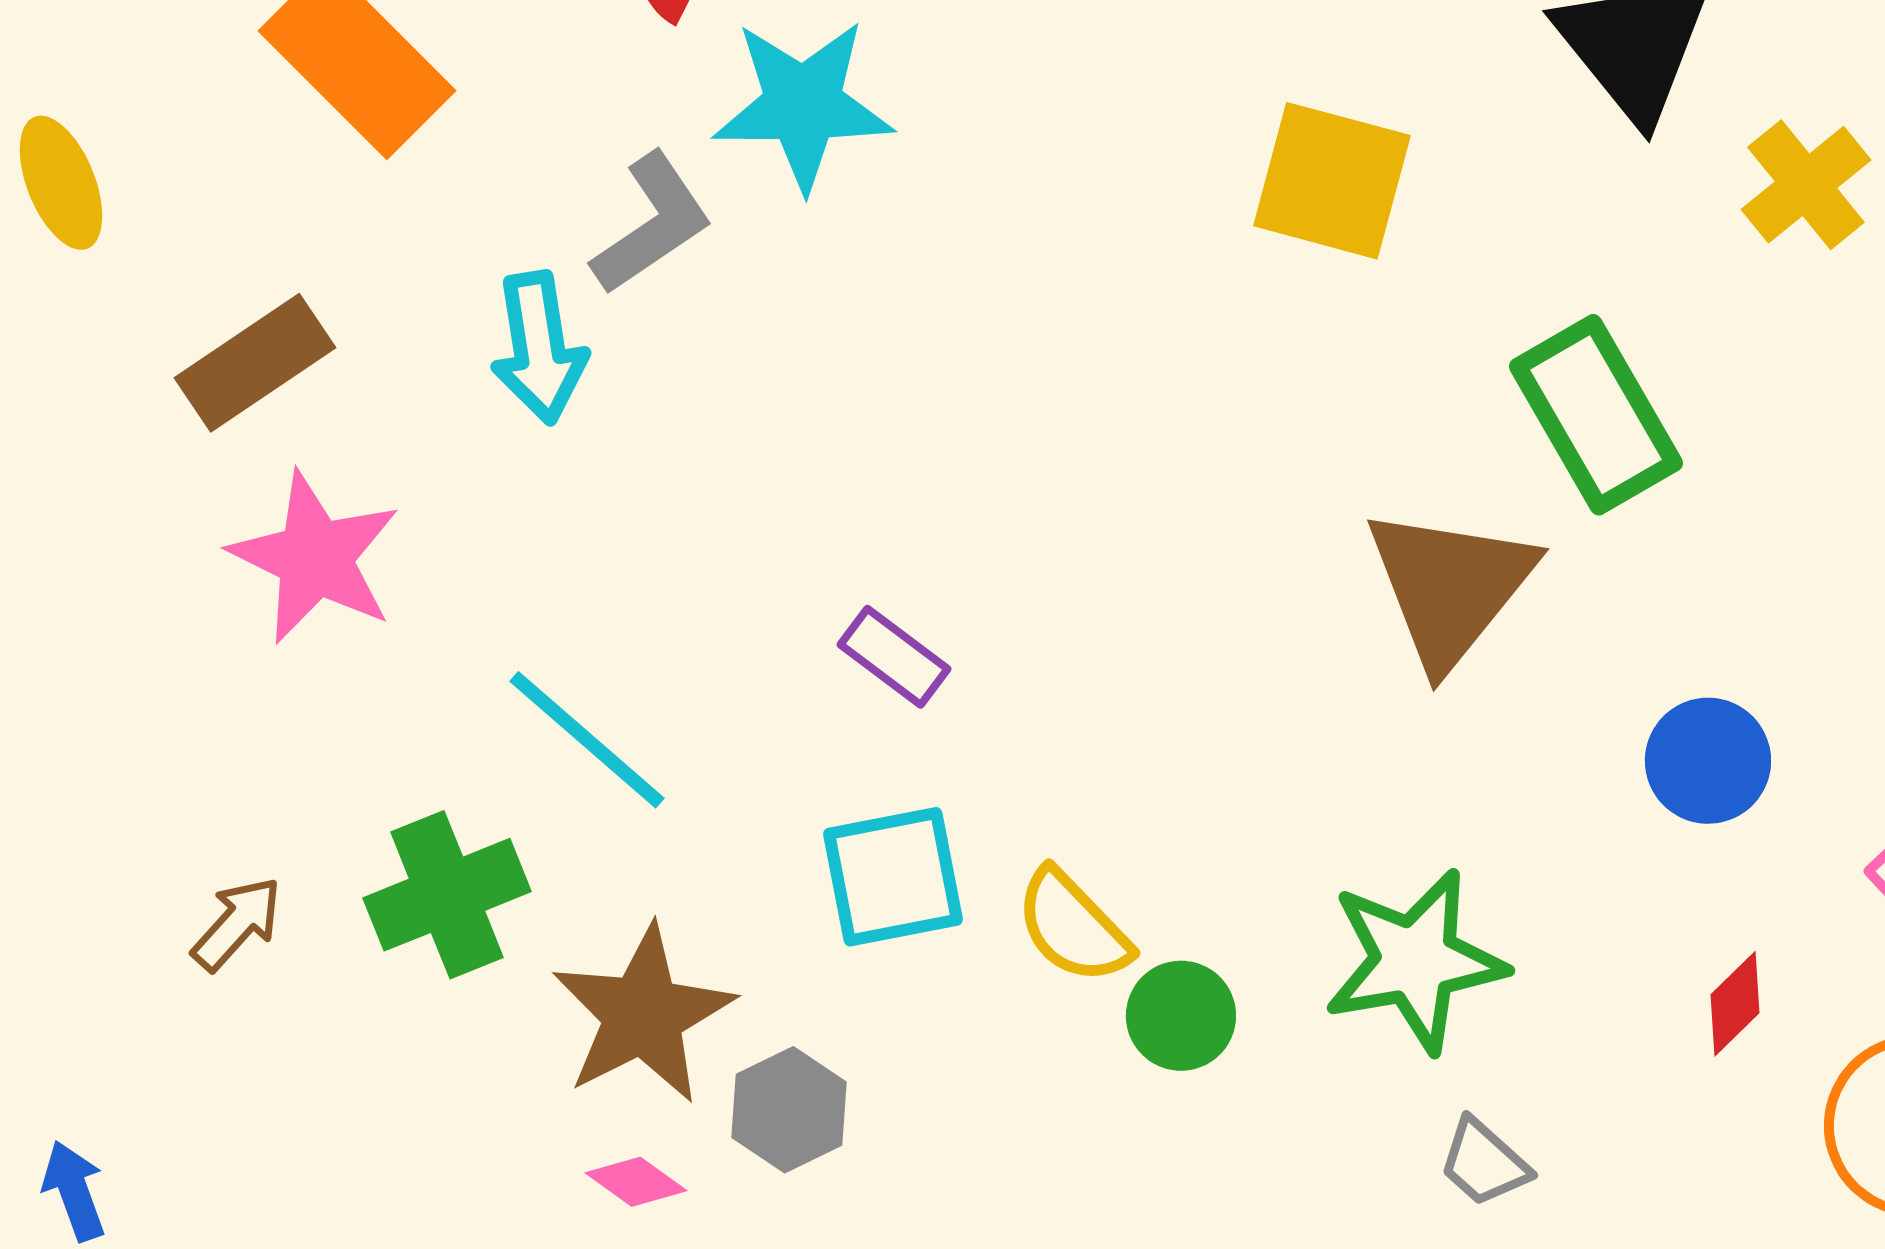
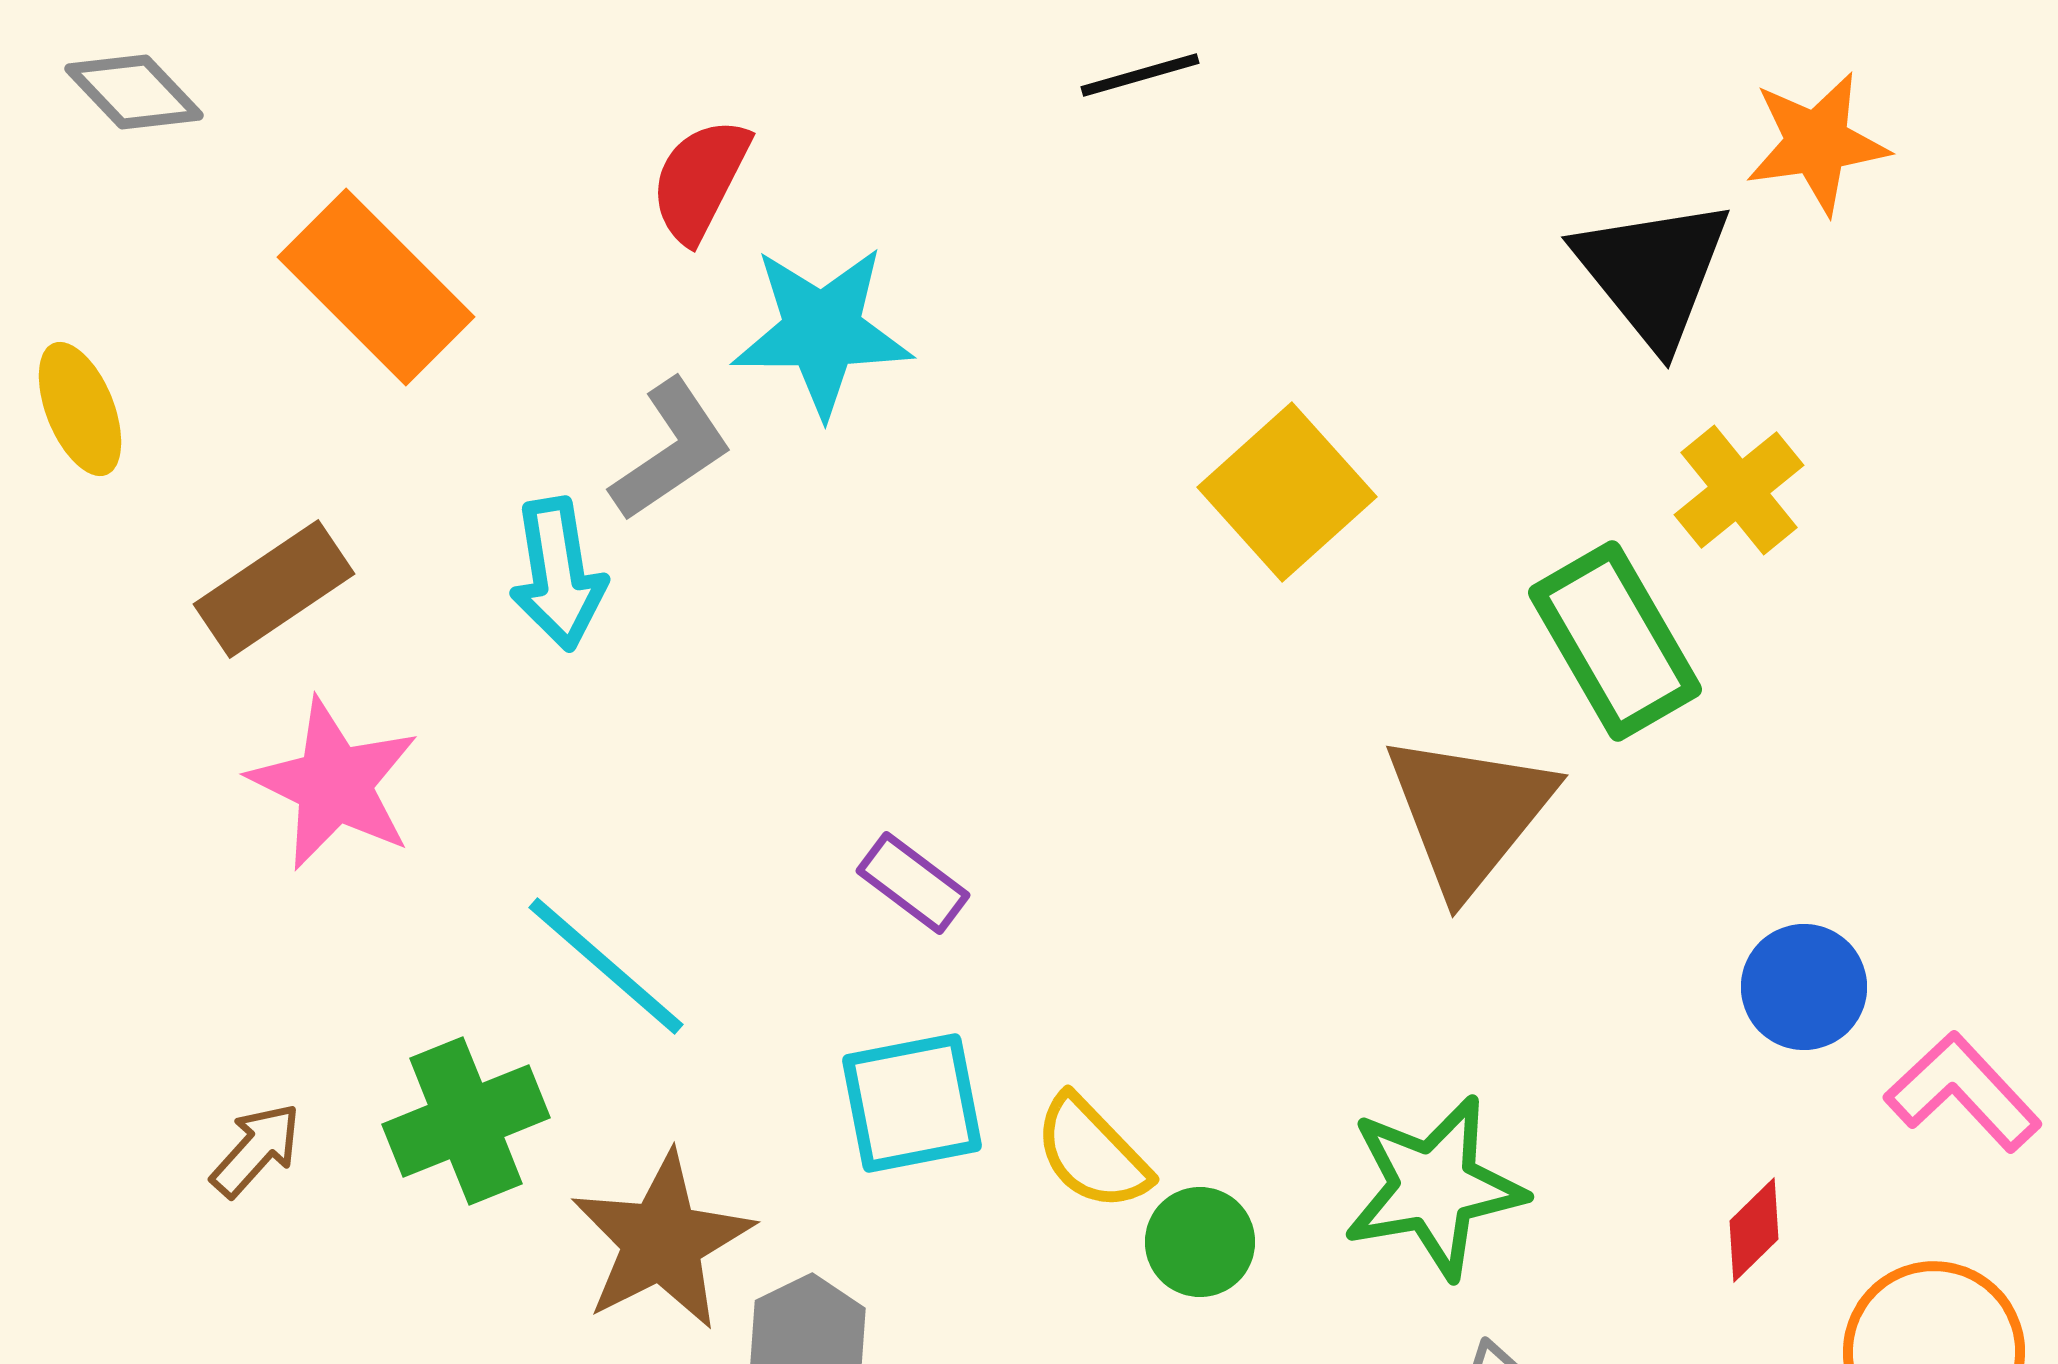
yellow square: (1332, 181) -> (1287, 492), moved, turned 33
yellow cross: (1806, 185) -> (1739, 490), moved
blue circle: (1708, 761) -> (1804, 987), moved

